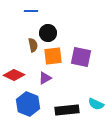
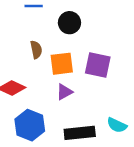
black circle: (48, 33) -> (69, 23), moved
purple triangle: (45, 78) -> (64, 92), moved

